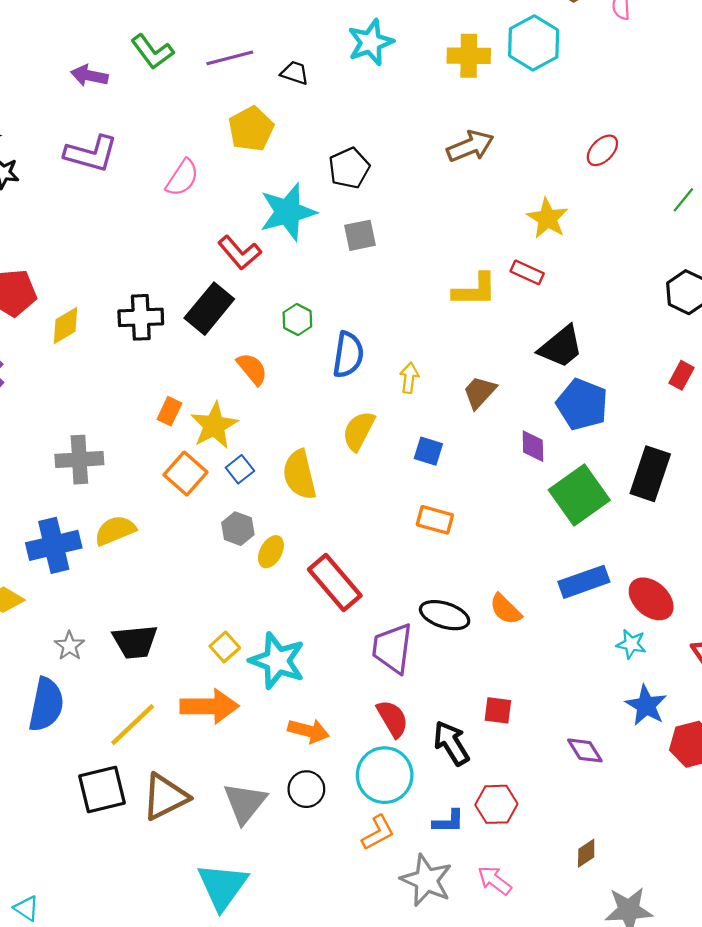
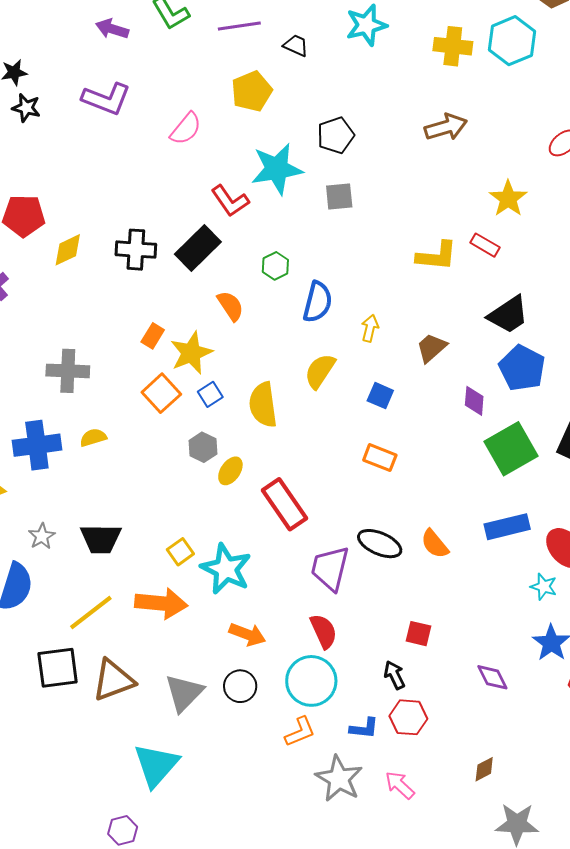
yellow semicircle: (115, 530) -> (93, 438), size x0.7
black arrow: (451, 743) -> (394, 675), moved, size x0.7

